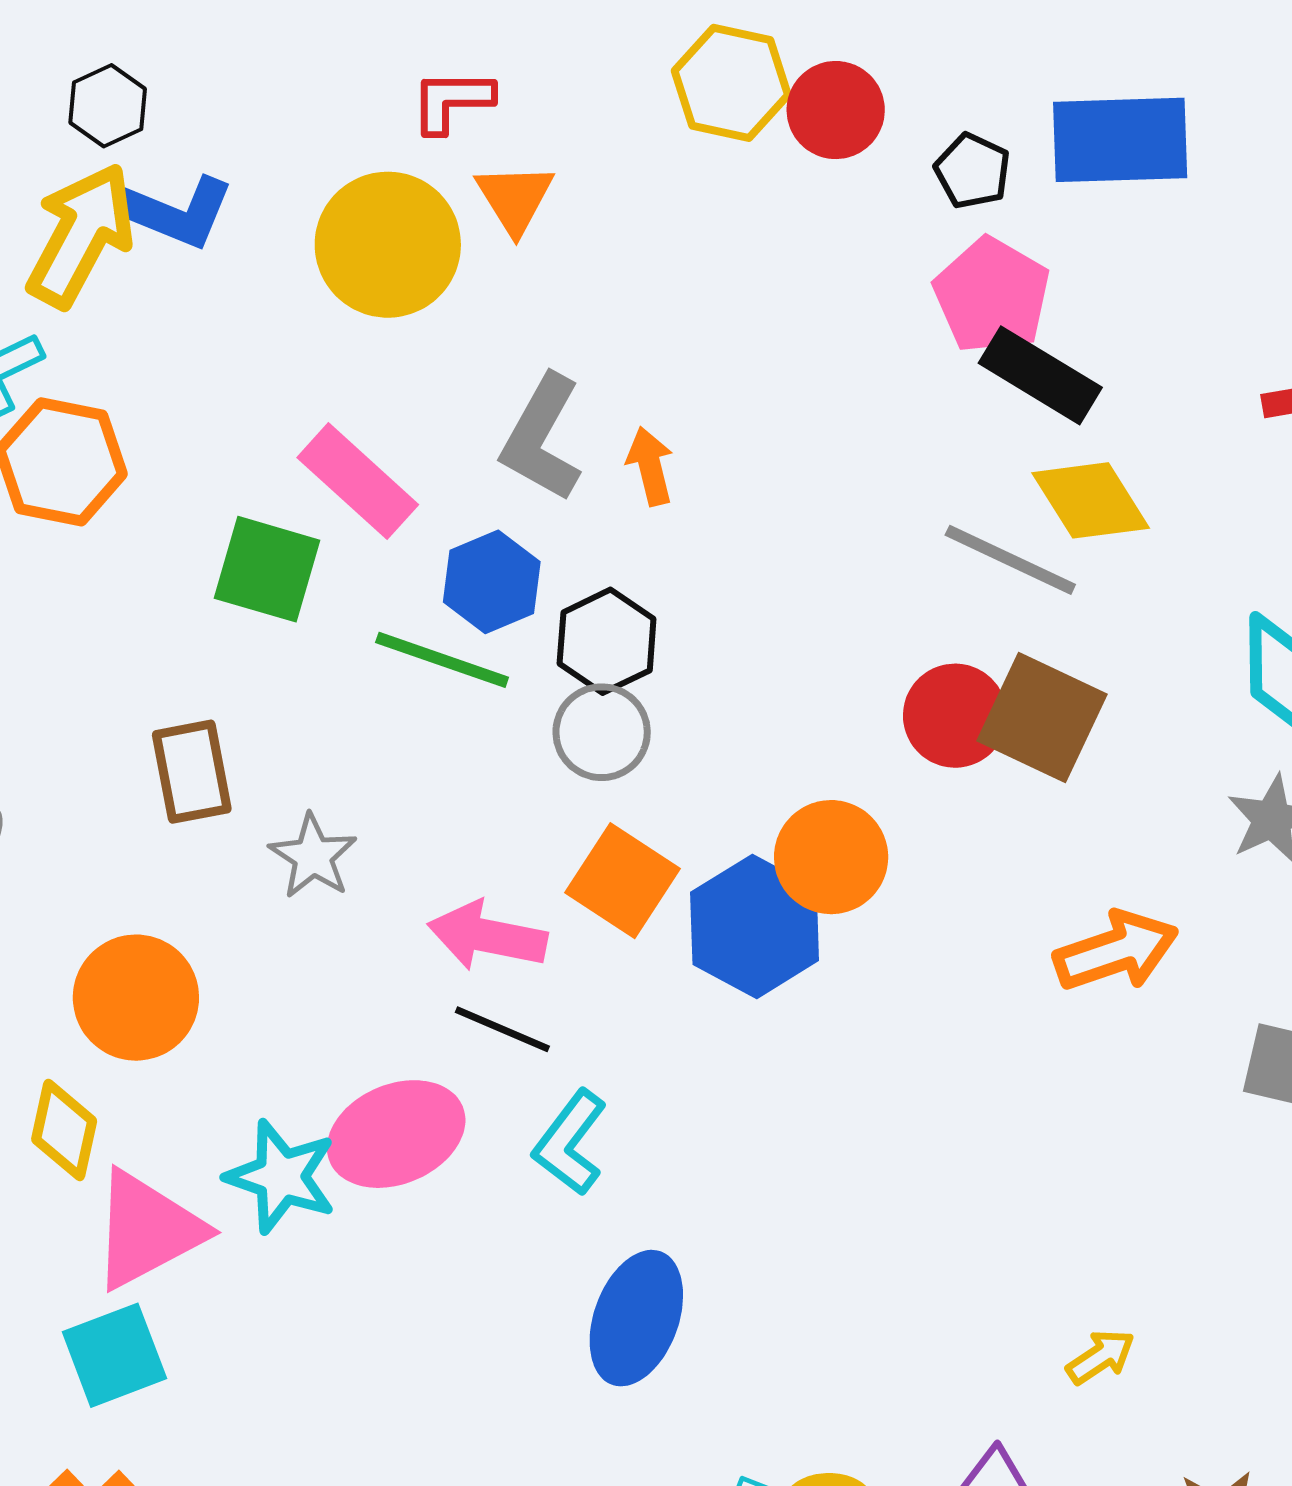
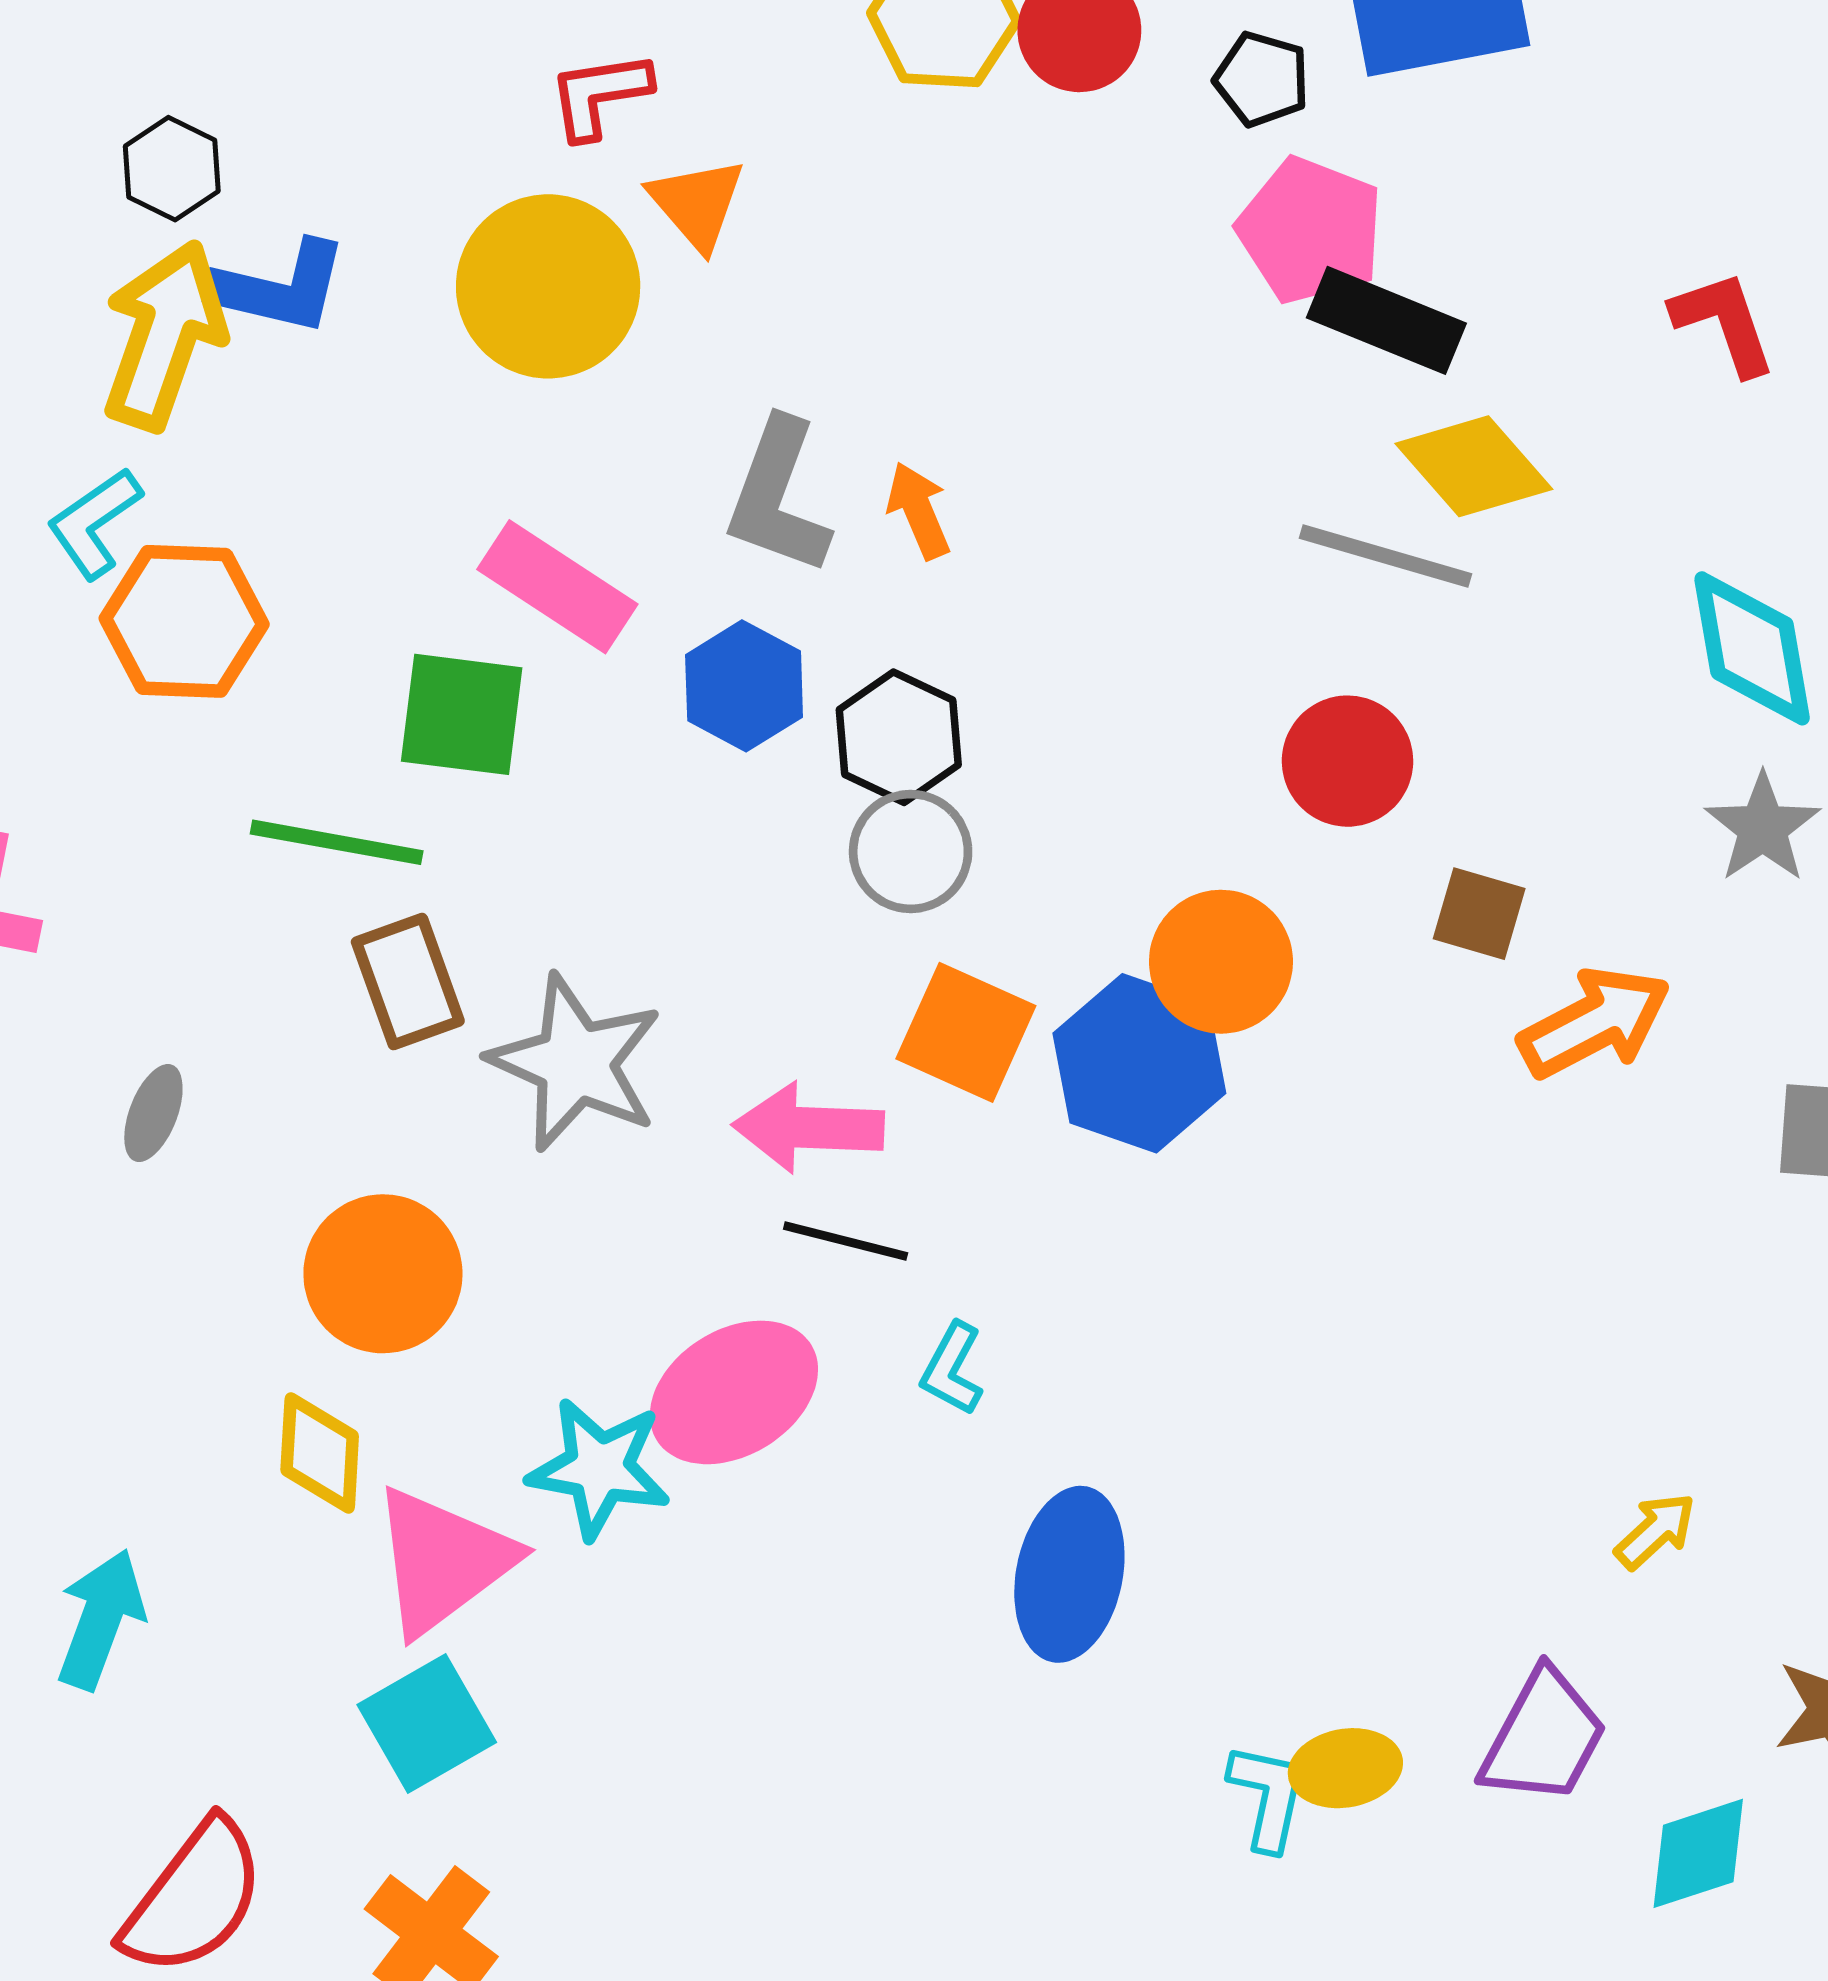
green line: (442, 660) -> (337, 842), moved
brown square: (1042, 717) -> (1479, 914), moved, size x0.6
gray star: (313, 856) -> (576, 1063), size x1.6
cyan L-shape: (570, 1143) -> (952, 1369), size x0.7

